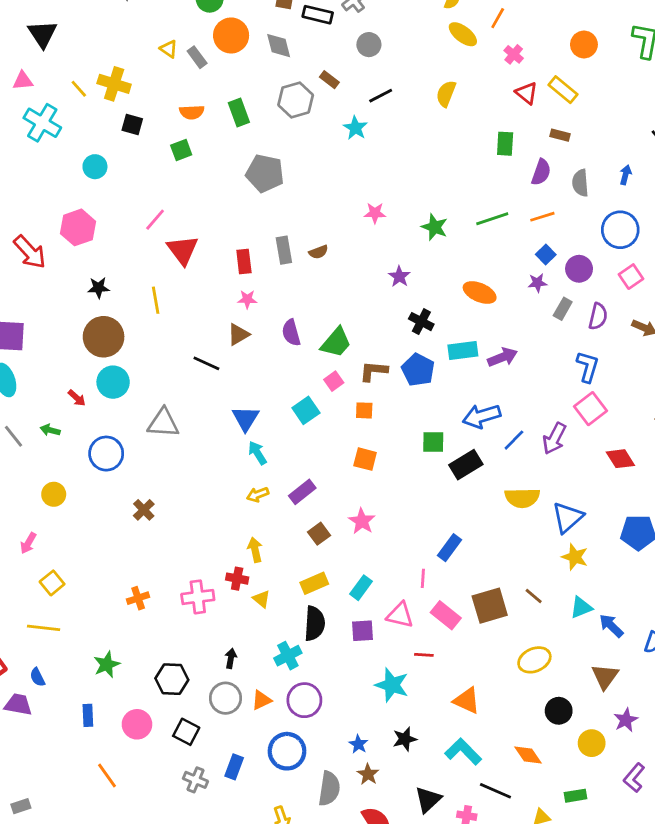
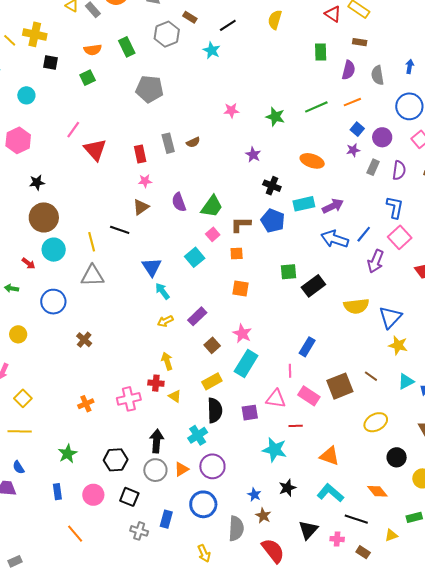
yellow line: (156, 300) -> (92, 242), moved
blue arrow: (482, 416) -> (335, 239), moved, turned 40
blue line: (514, 440) -> (364, 234), moved
cyan rectangle: (361, 588) -> (246, 364), moved, size x1.5
black arrow: (231, 658) -> (157, 441), size x1.6

